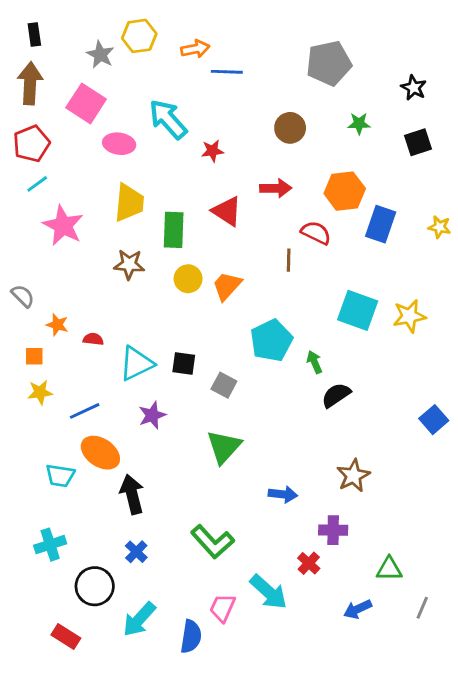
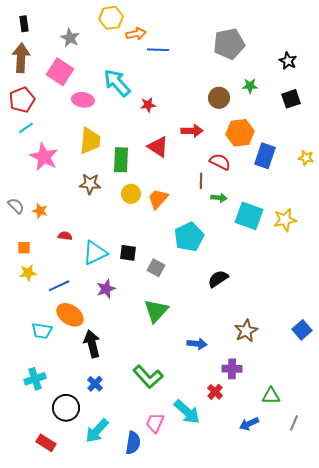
yellow hexagon: (139, 36) -> (111, 18), moved
brown circle: (290, 128) -> (219, 98), moved
orange star: (57, 325) -> (40, 211), moved
green arrow: (314, 362) -> (219, 198), moved, turned 119
black semicircle: (336, 395) -> (218, 279), moved
blue square: (434, 420) -> (302, 330), moved

